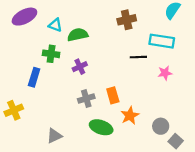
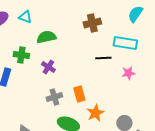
cyan triangle: (55, 25) -> (25, 17), moved
purple cross: (80, 67) -> (48, 67), turned -32

